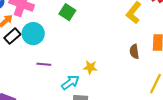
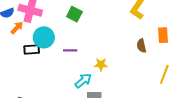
black rectangle: (12, 36) -> (32, 50), moved, turned 42
purple line: (44, 64) -> (70, 50), moved

